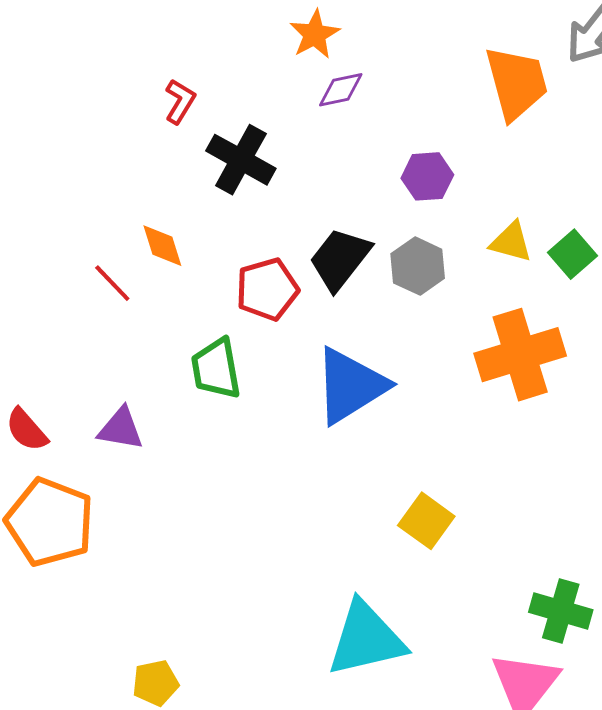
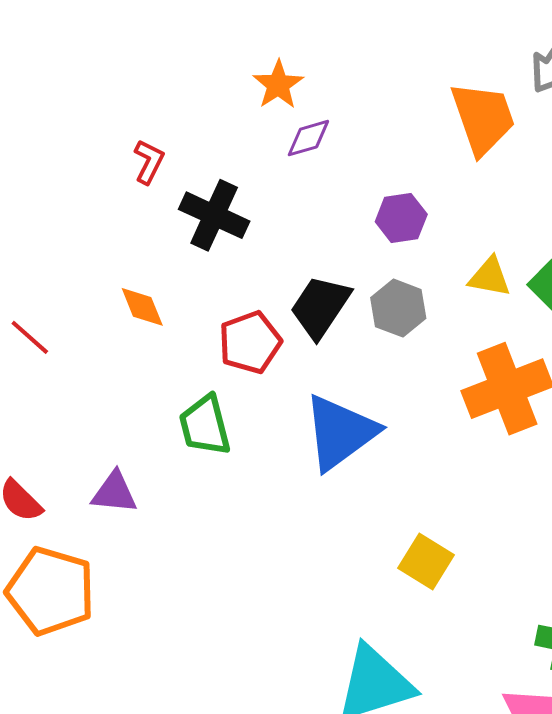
red line: (112, 283) -> (30, 337), moved

